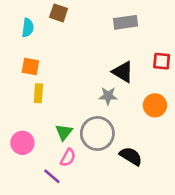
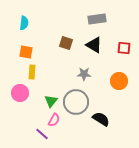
brown square: (59, 13) -> (66, 43), moved
black triangle: (123, 72) -> (94, 45), moved
pink circle: (22, 143) -> (20, 93), moved

